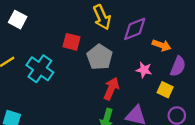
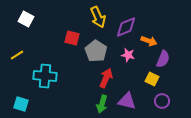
cyan cross: (40, 69) -> (45, 76), moved, turned -30
pink star: (144, 70) -> (128, 55), moved

